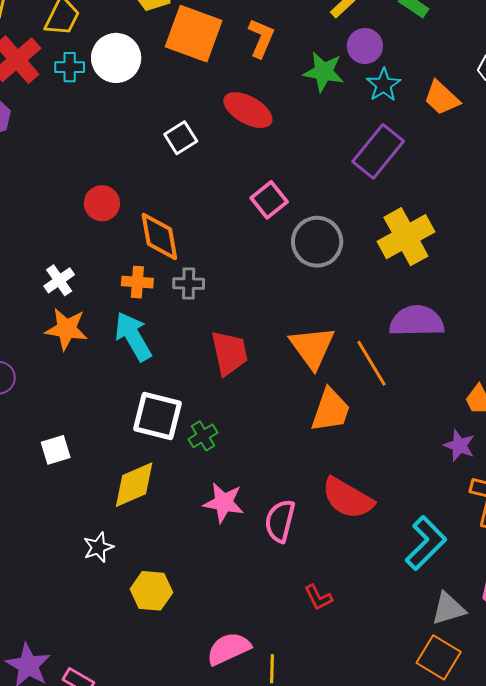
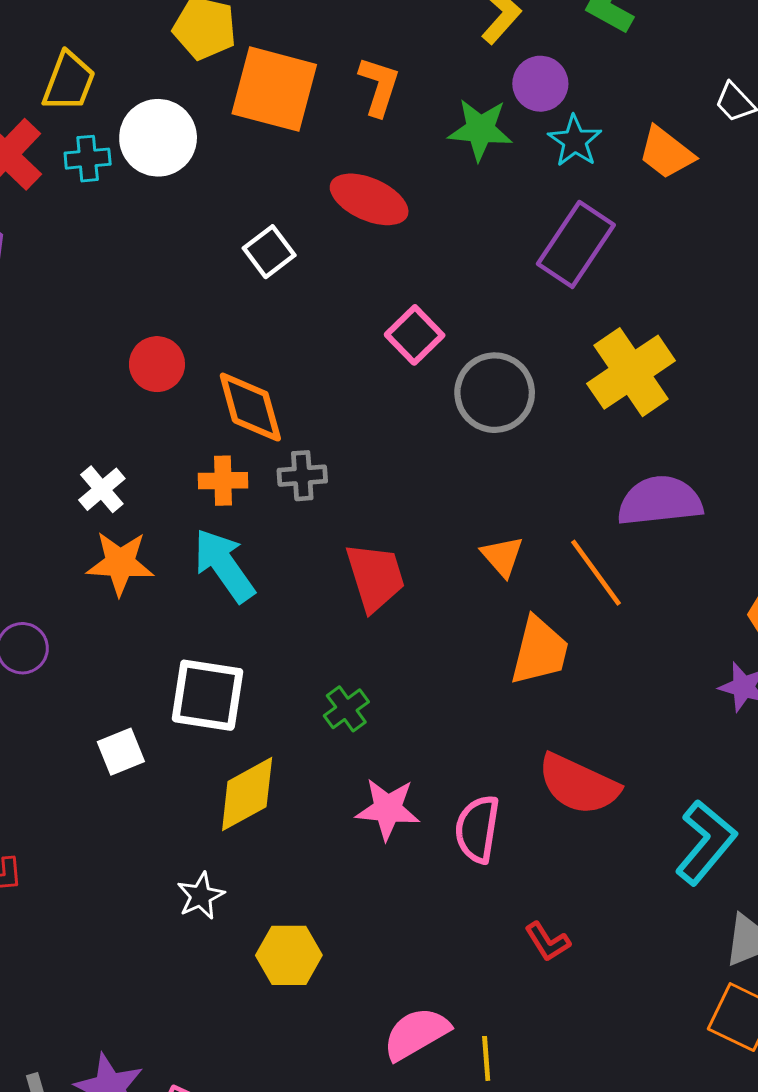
orange triangle: (312, 347) -> (502, 556), size x0.6
white square: (158, 416) -> (207, 695), moved

